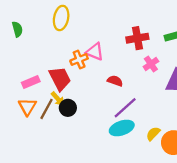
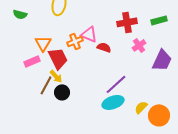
green semicircle: (17, 29) -> (20, 14), turned 120
red semicircle: (115, 81) -> (104, 47), moved
orange triangle: (27, 107) -> (43, 43), moved
black circle: (68, 108) -> (62, 92), moved

